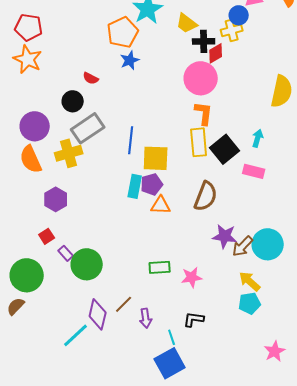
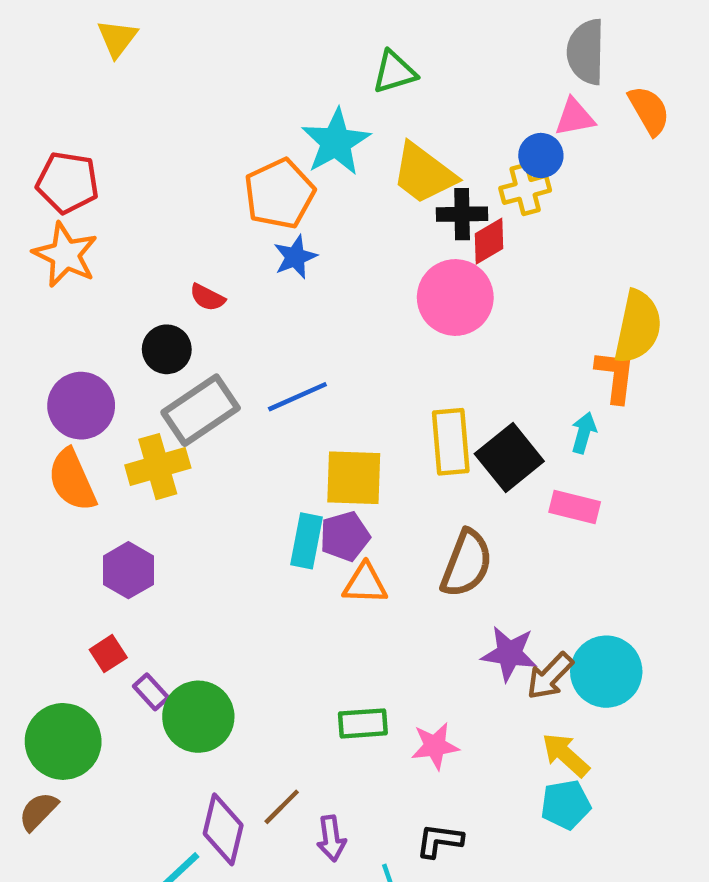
yellow trapezoid: (187, 23) -> (424, 174), size x1.4
orange L-shape: (204, 113) -> (615, 376), moved
blue line: (131, 140) -> (297, 397), moved, turned 60

